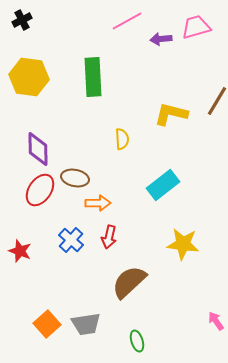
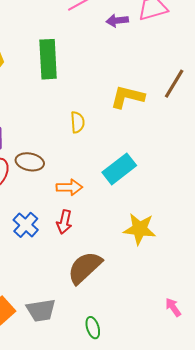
orange arrow: (98, 203) -> (69, 187), moved

